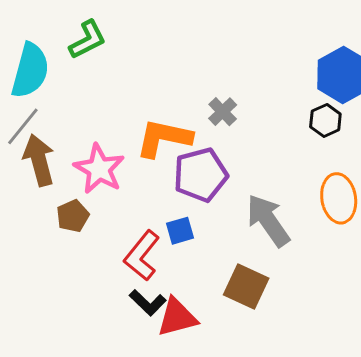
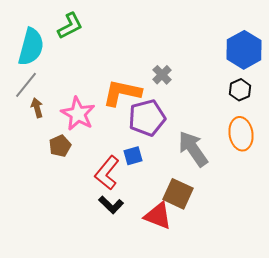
black hexagon: (325, 120) -> (240, 90), moved
brown arrow: (39, 160) -> (37, 108), size x0.6
red triangle: (177, 317) -> (158, 216), moved, turned 36

